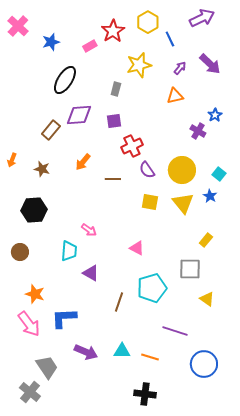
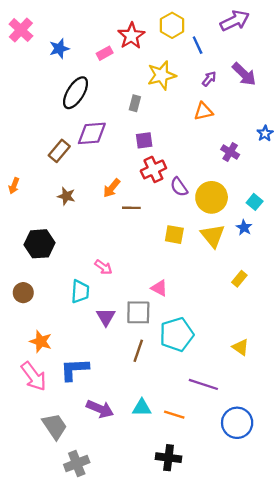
blue star: (215, 115) -> (265, 133), moved
purple square: (114, 121) -> (144, 140), moved
orange arrow: (83, 162) -> (112, 188), moved
brown star: (42, 169) -> (66, 196), moved
purple semicircle: (147, 170) -> (179, 187), moved
gray square: (190, 269) -> (138, 312), moved
purple triangle: (91, 273) -> (106, 317), turned 30
gray cross: (30, 392) -> (77, 463), moved, turned 30

